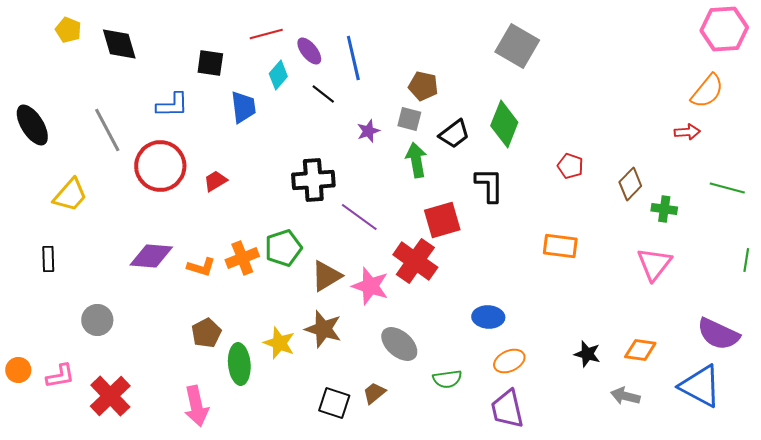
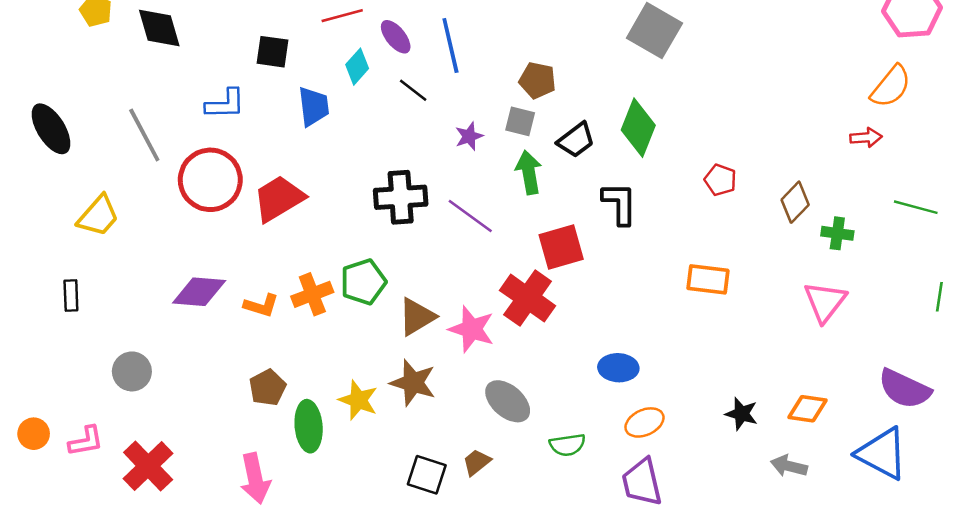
red trapezoid: (215, 181) -> (279, 198), size x1.8
purple line: (359, 217) -> (470, 216), moved

